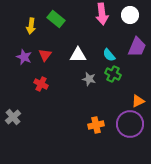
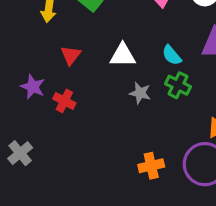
purple star: (24, 57) -> (33, 87), moved

